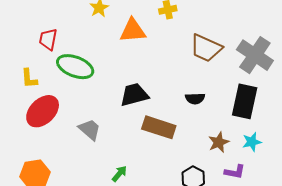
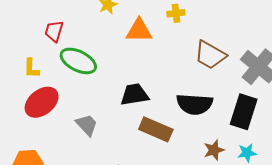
black semicircle: (195, 98) -> (195, 104), size x1.8

